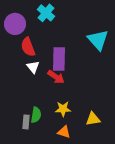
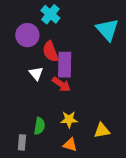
purple circle: (15, 24) -> (27, 35), moved
cyan triangle: (98, 40) -> (107, 30), moved
red semicircle: (28, 47) -> (50, 52), moved
gray rectangle: (26, 122) -> (22, 142), moved

